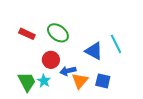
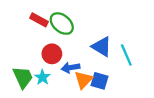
red rectangle: (27, 34) -> (39, 20), moved
cyan line: (116, 44) -> (126, 55), moved
blue square: (103, 81) -> (100, 81), moved

